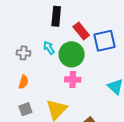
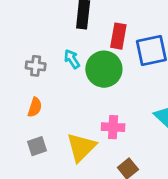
red rectangle: (81, 31) -> (118, 36), turned 48
pink cross: (73, 80) -> (113, 127), moved

